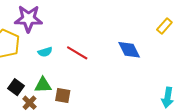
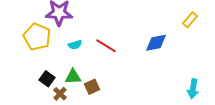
blue diamond: (129, 50) -> (156, 43), turned -75
brown square: (63, 95) -> (92, 87), turned -35

